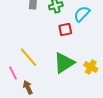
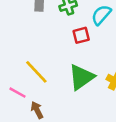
pink line: (13, 73) -> (17, 93), turned -32

